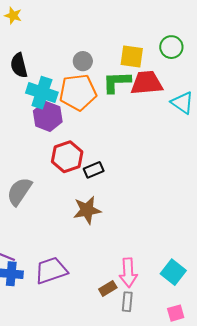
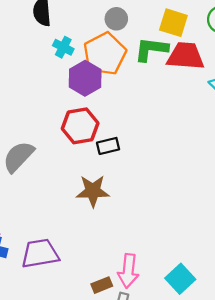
orange pentagon: (78, 92) -> (105, 54), turned -30
cyan cross: (42, 93) -> (63, 47), size x0.6
purple hexagon: (48, 116) -> (85, 78), moved

